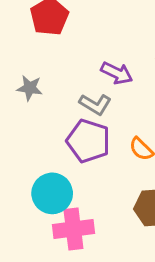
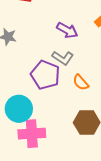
gray L-shape: (95, 104) -> (63, 58), moved

